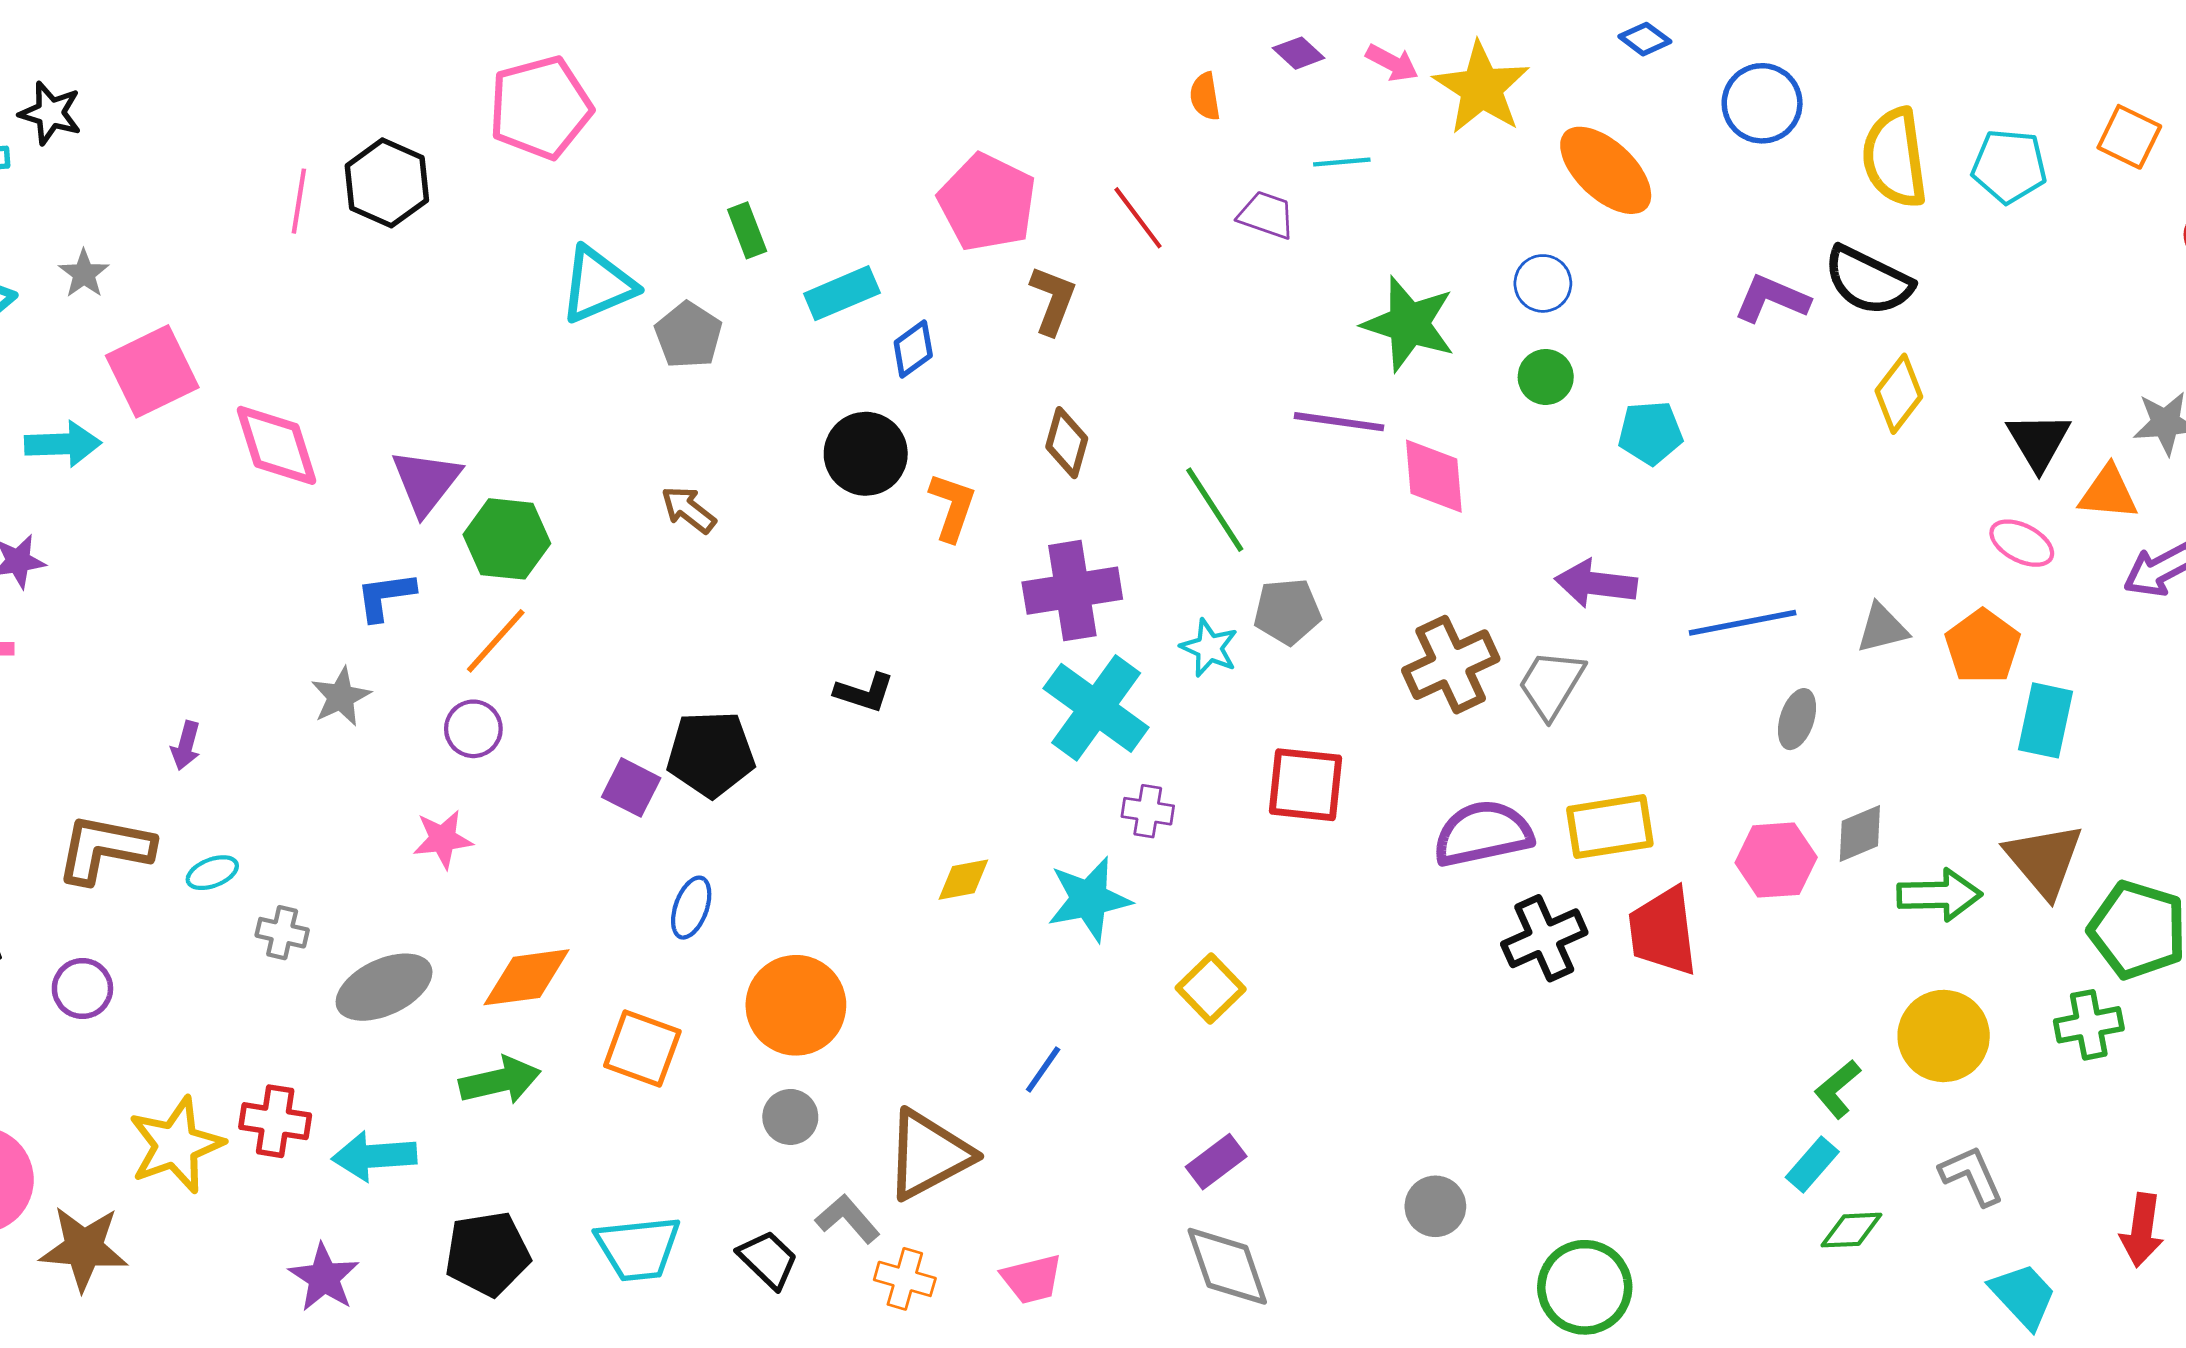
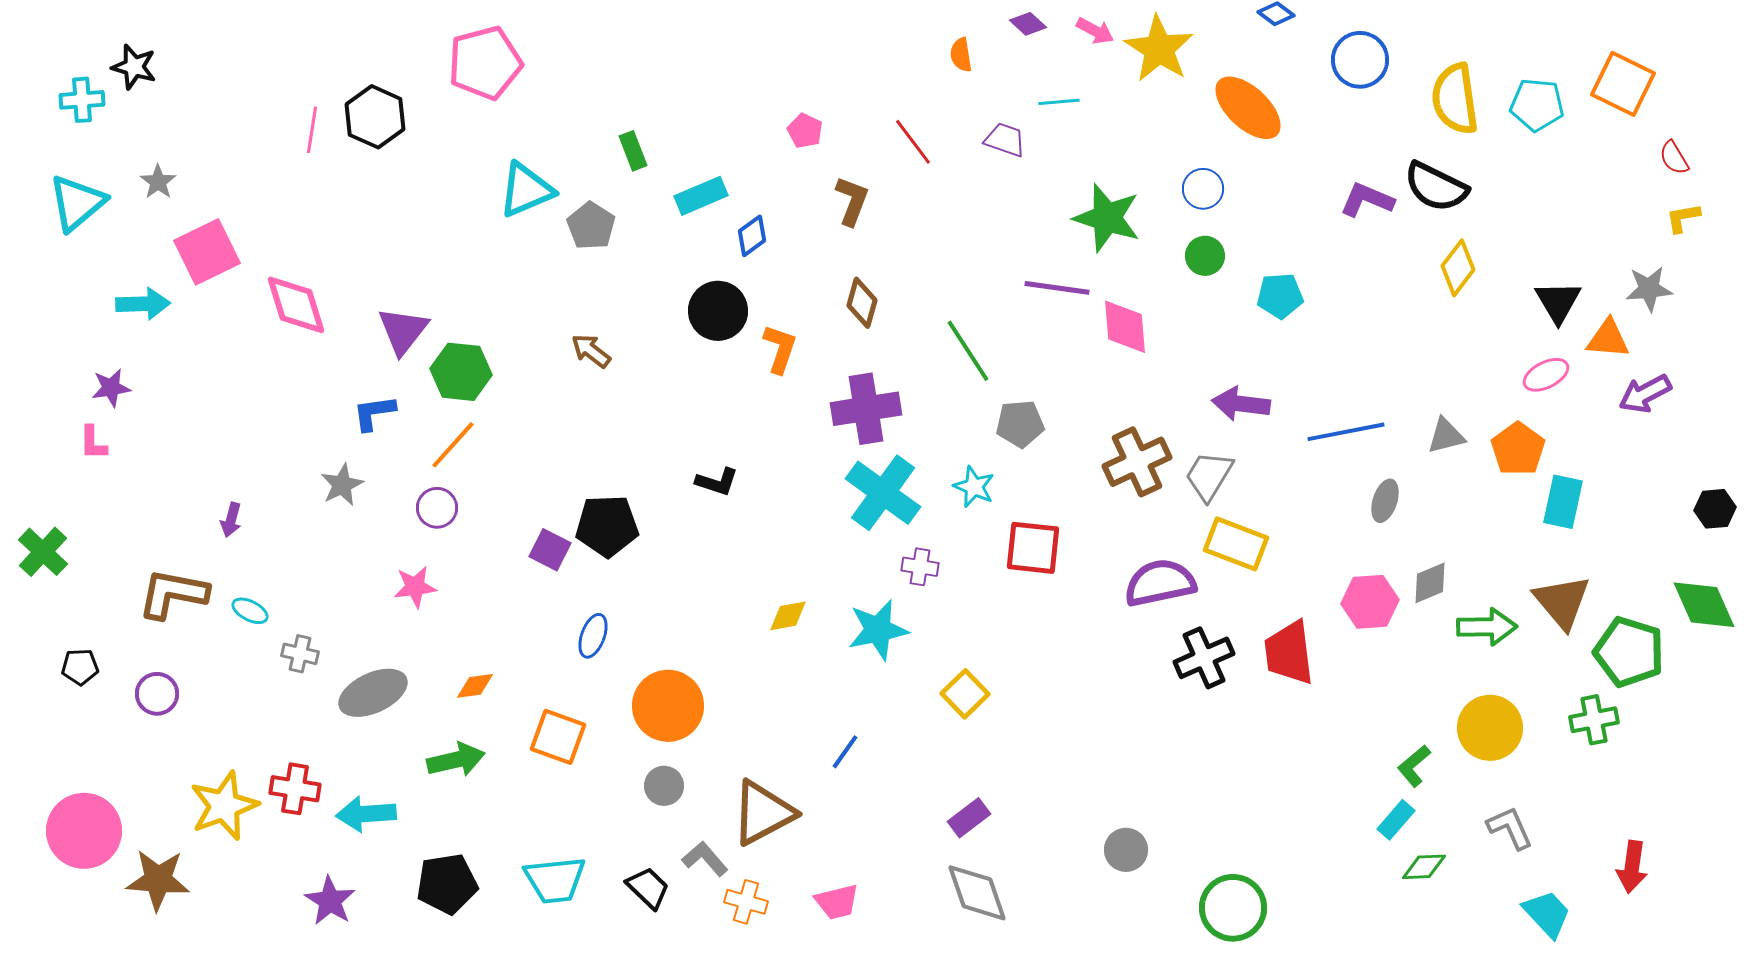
orange square: (2129, 137) -> (1623, 84), size x1.4
pink pentagon: (987, 202) -> (805, 131), size x0.5
pink ellipse: (2022, 543) -> (1546, 375), turned -54
cyan star: (1209, 648) -> (974, 487), moved
yellow rectangle: (1610, 827) -> (1236, 544), moved, turned 30
cyan ellipse: (212, 873) -> (250, 611), turned 48
orange diamond: (526, 977) -> (475, 686), size x0.6

